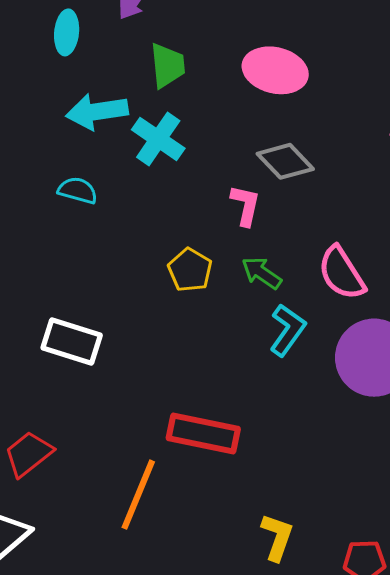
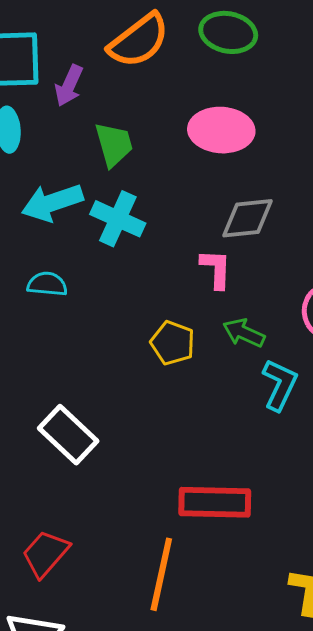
gray diamond: (285, 161) -> (248, 218), turned -42
white rectangle: (72, 341) -> (68, 435), turned 36

